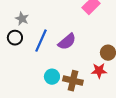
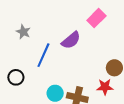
black circle: (15, 38) -> (16, 77), moved
purple semicircle: (67, 42) -> (71, 40), moved

